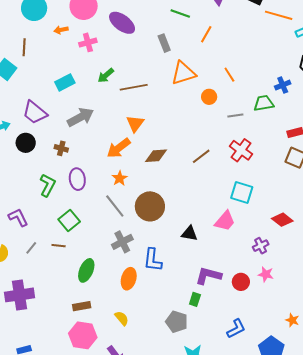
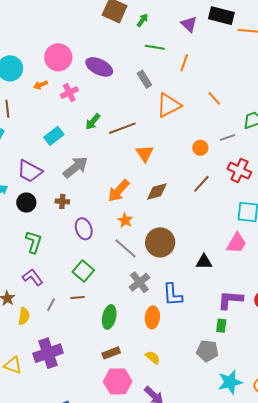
orange circle: (209, 97) -> (200, 148), moved
orange triangle: (135, 124) -> (145, 153), moved
green L-shape: (48, 185) -> (34, 242), moved

